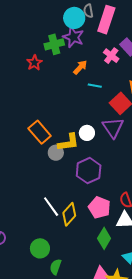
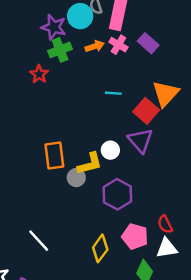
purple star: (73, 37) -> (54, 27), moved
pink cross: (111, 56) -> (118, 45), moved
orange arrow: (80, 67) -> (95, 46), moved, turned 35
orange rectangle: (40, 132) -> (54, 155), turned 40
white line: (51, 207) -> (39, 241), moved

